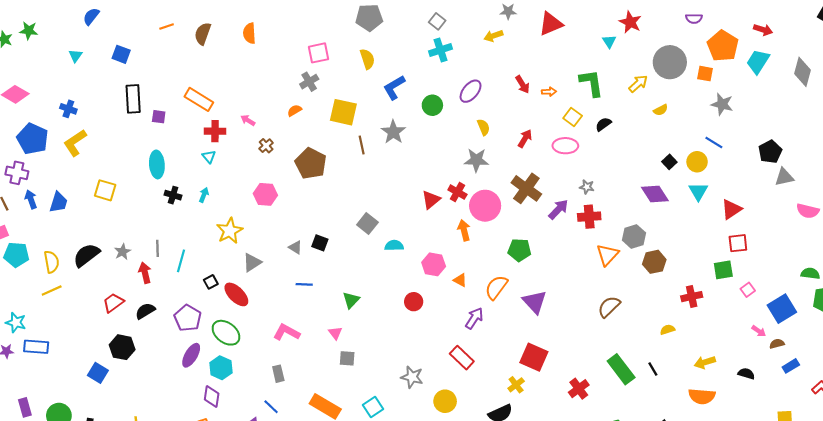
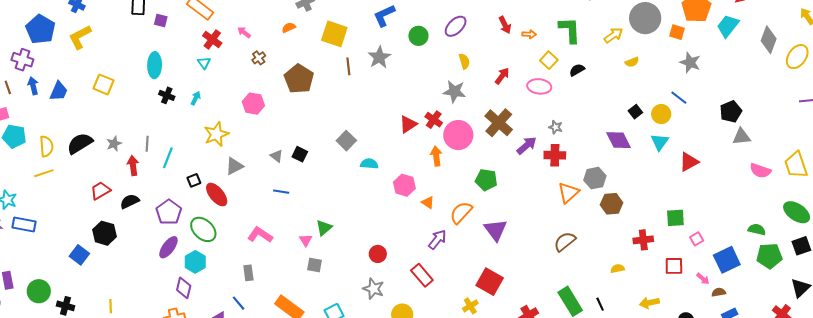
red cross: (215, 131) -> (212, 39), turned 30
red square: (738, 243) -> (674, 266), moved
green triangle: (351, 300) -> (324, 228), moved
red circle: (414, 302) -> (378, 254), moved

